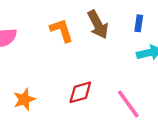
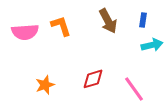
orange L-shape: (62, 30) -> (61, 26), moved

